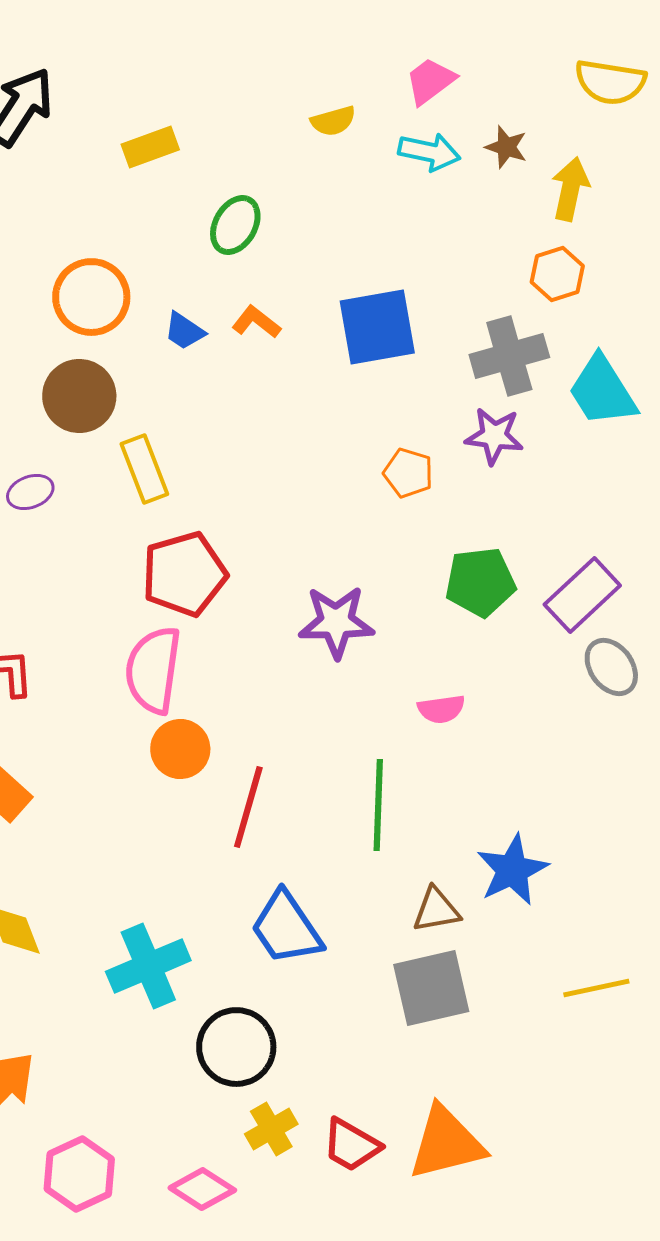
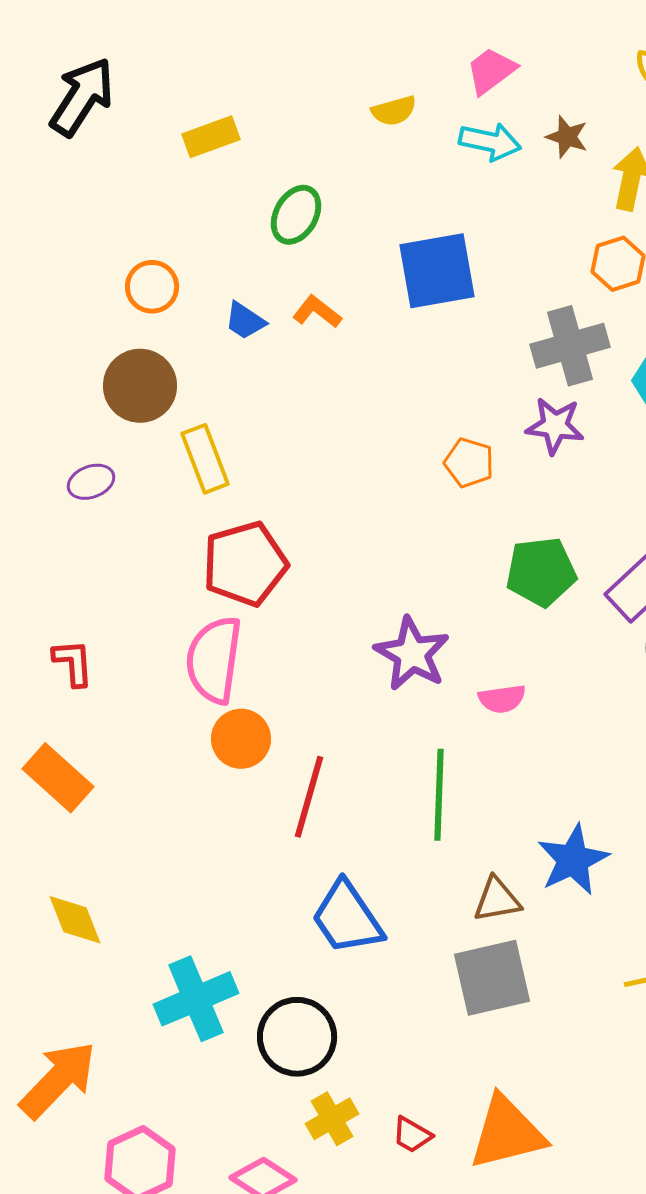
orange circle: (91, 297) -> (152, 287), size x0.7
blue square: (377, 327) -> (437, 271), moved
purple star: (336, 622) -> (412, 654), moved, turned 30
cyan cross: (148, 966) -> (196, 999), moved
red trapezoid: (351, 1145) -> (412, 1135), size x0.7

